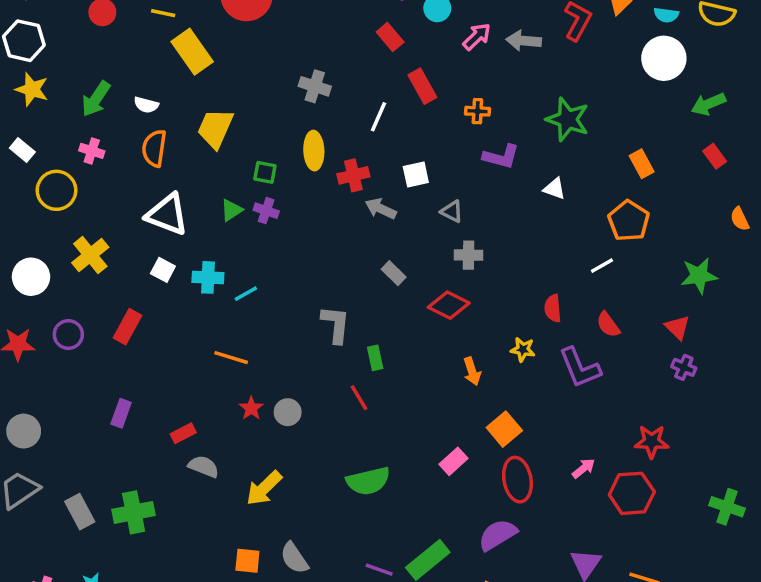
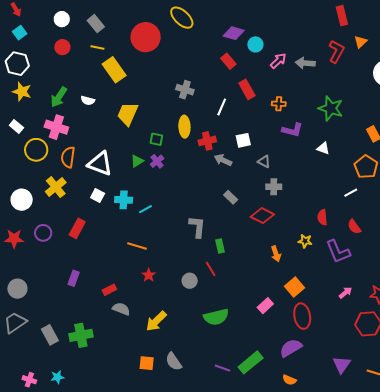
orange semicircle: (154, 148) -> (68, 157), moved
pink cross: (92, 151) -> (56, 127), size x1.6
purple cross: (266, 211) -> (157, 161), turned 32
gray circle: (288, 412) -> (190, 281), moved
pink arrow: (584, 468) -> (345, 293), moved

